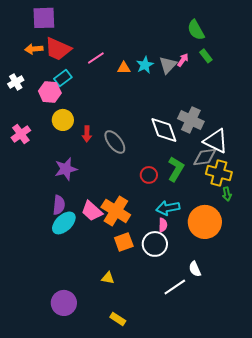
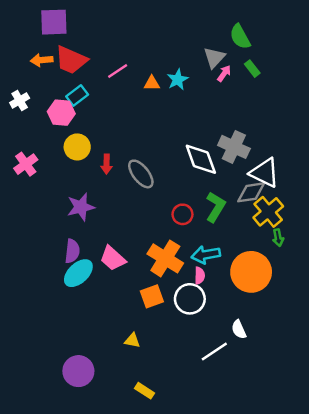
gray triangle: (168, 65) -> (214, 58), moved
yellow cross: (219, 173) -> (268, 212), turned 35
orange cross: (116, 211) -> (165, 258), moved

